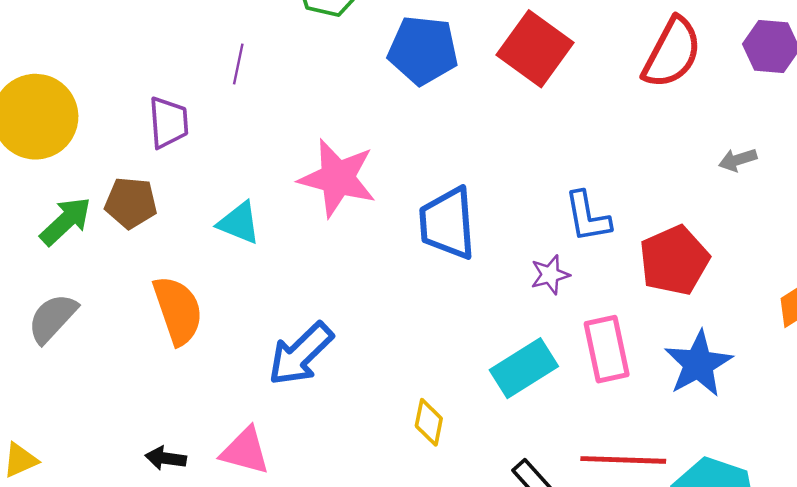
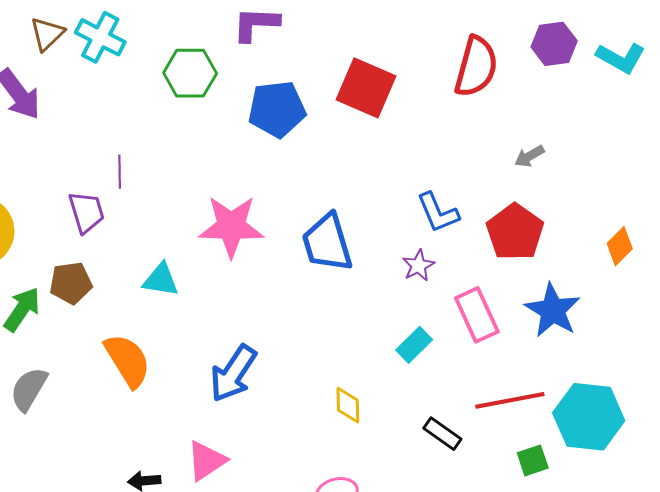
purple line: (238, 64) -> (120, 172), moved
gray arrow: (738, 160) -> (529, 156), moved
cyan rectangle: (524, 368) -> (414, 345), size x0.7
pink triangle: (245, 451) -> (206, 461), turned -36

